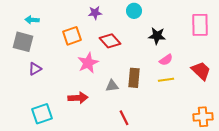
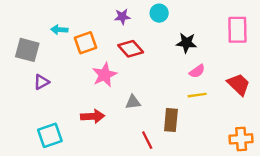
purple star: (95, 13) -> (122, 17), moved
cyan arrow: (32, 20) -> (59, 30), moved
brown rectangle: (134, 78) -> (171, 120), moved

